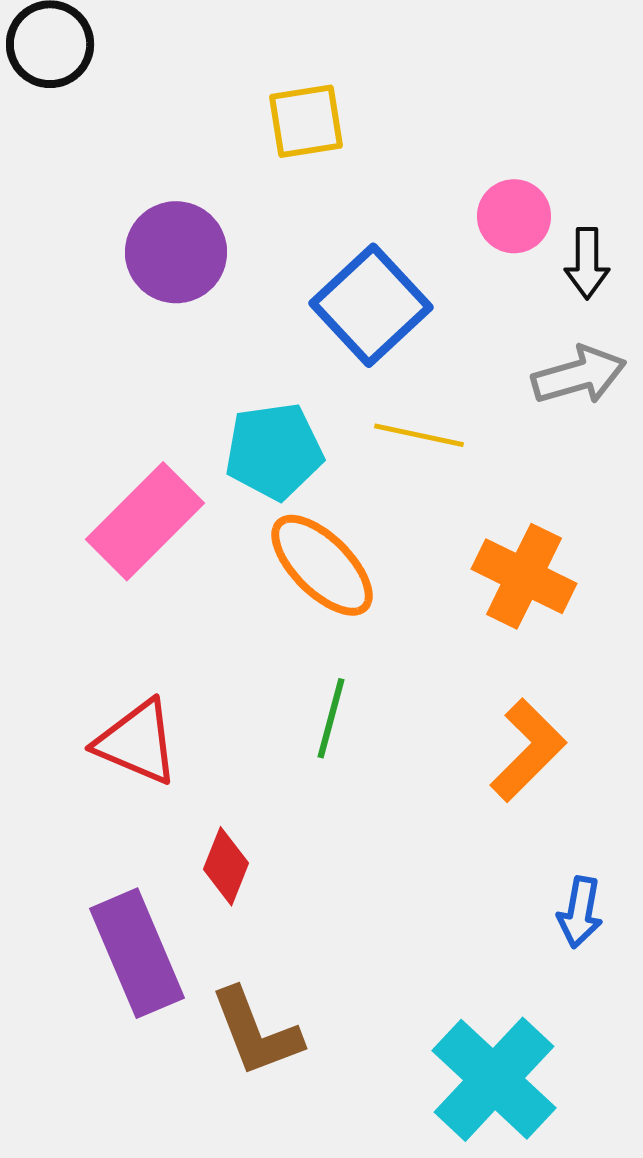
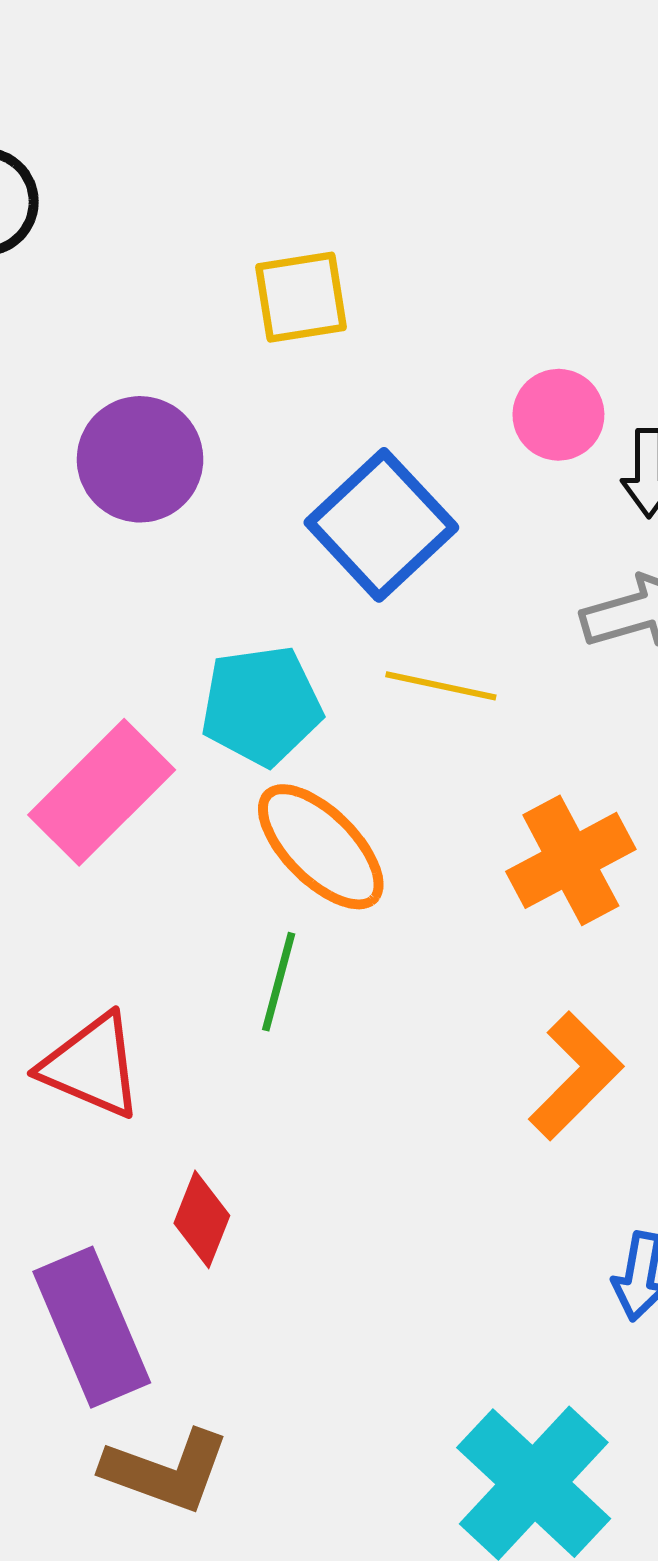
orange cross: (524, 576) -> (571, 860), turned 36
green line: (331, 718) -> (279, 982), moved
brown L-shape: (256, 1032) -> (166, 1471), moved, turned -49

